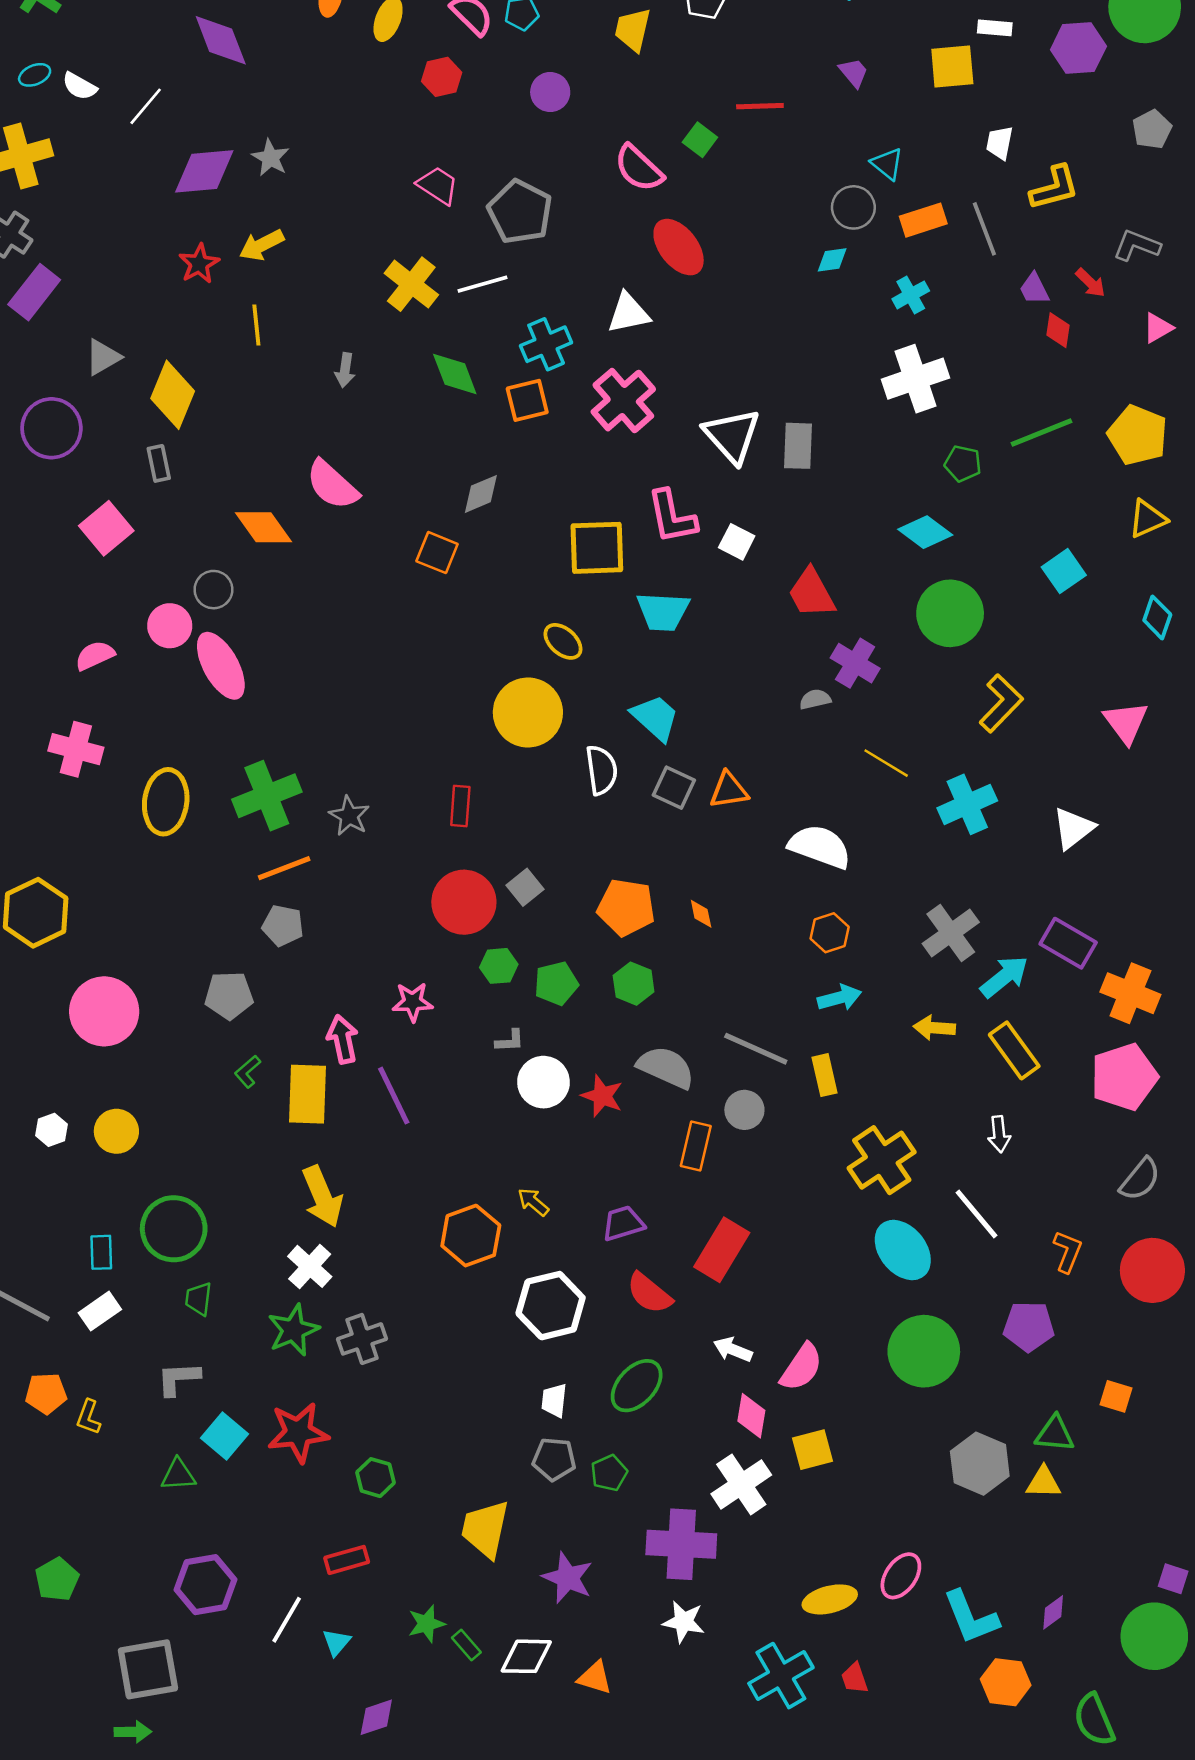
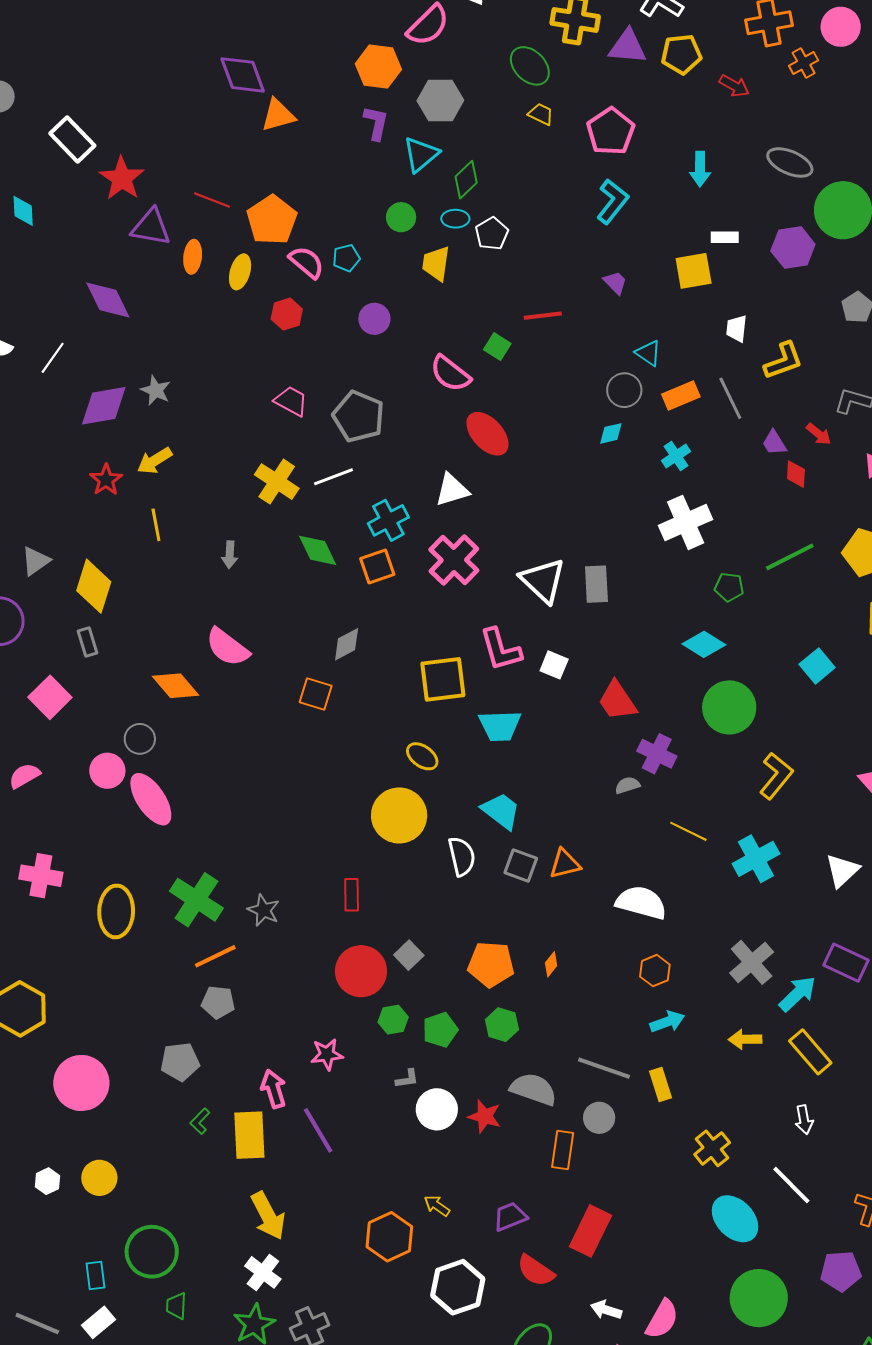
pink semicircle: (95, 656) -> (24, 776), moved
green cross: (267, 796) -> (196, 900), turned -30
orange diamond: (701, 914) -> (551, 964), turned 55
yellow cross: (882, 1160) -> (712, 1148), size x0.7

